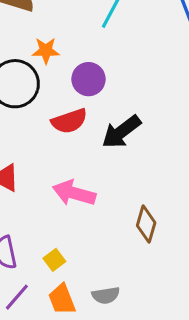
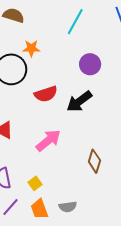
purple circle: (89, 79) -> (90, 64), moved
pink arrow: (74, 193) -> (48, 140), turned 124

